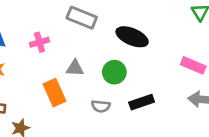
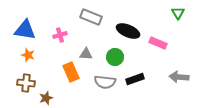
pink rectangle: (193, 65) -> (158, 43), moved
gray semicircle: (101, 106) -> (105, 82), size x1.5

